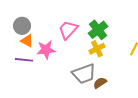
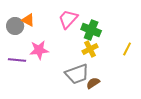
pink trapezoid: (68, 30) -> (68, 19), moved
green cross: (98, 30) -> (91, 30), turned -30
orange triangle: (27, 41) -> (28, 20), moved

